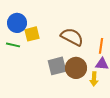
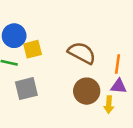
gray square: (57, 66) -> (26, 89), moved

